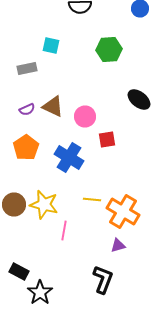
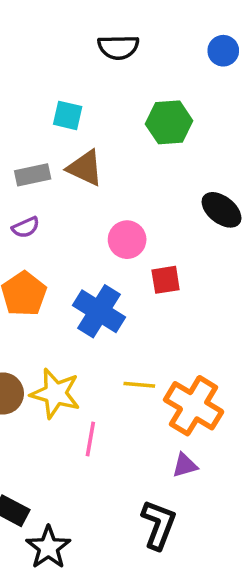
gray rectangle: (27, 68) -> (33, 175), moved
brown triangle: (53, 106) -> (85, 168), moved

